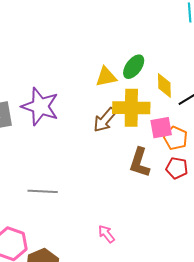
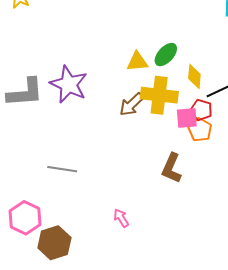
brown L-shape: (140, 163) -> (172, 168), moved
red pentagon: (177, 168) -> (201, 110), moved

